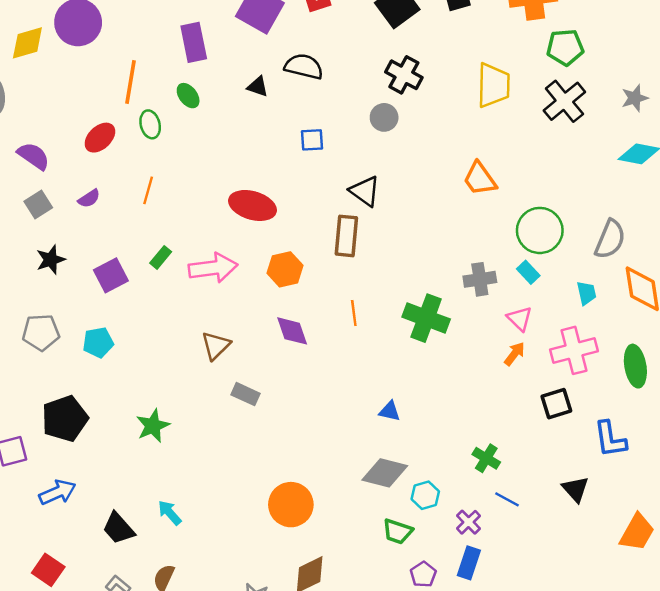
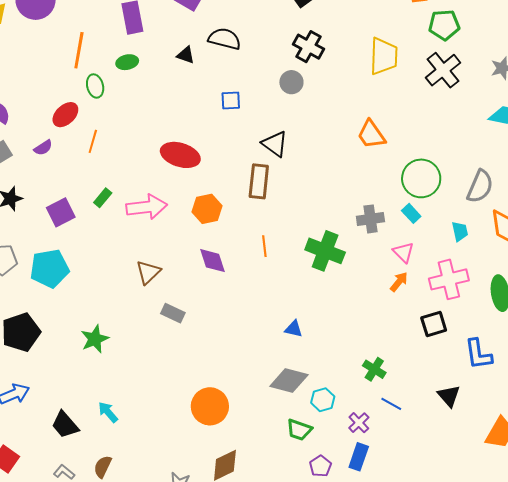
green ellipse: (188, 96) -> (127, 62), turned -65
red ellipse: (100, 138) -> (65, 115), moved
cyan pentagon: (98, 342) -> (50, 269), size x1.5

